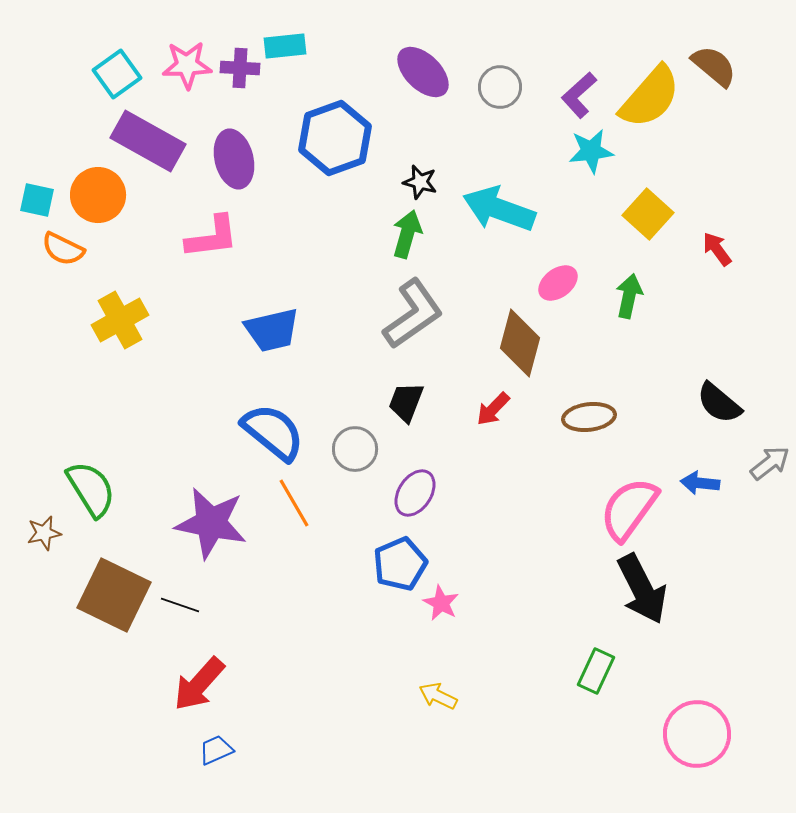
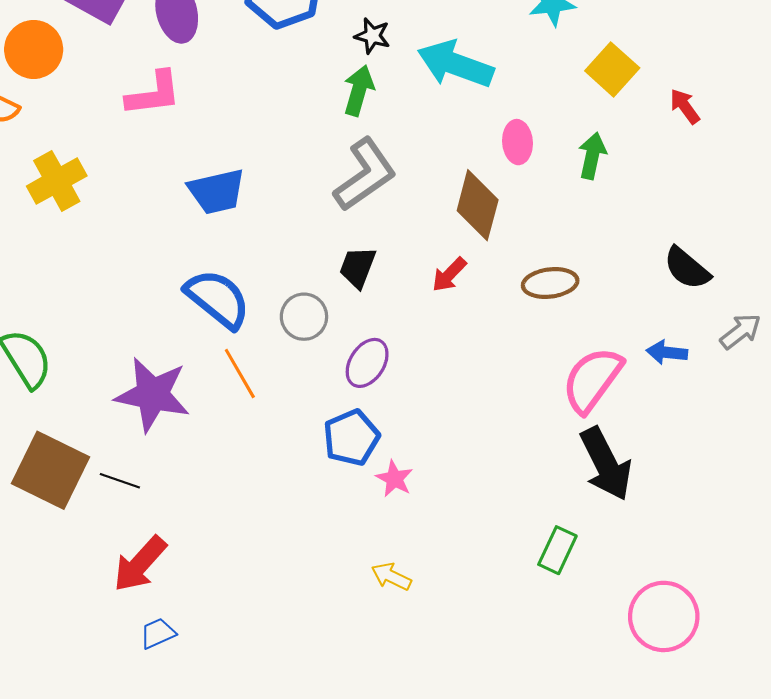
pink ellipse: (558, 283) -> (518, 142), turned -57

